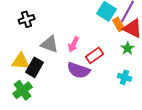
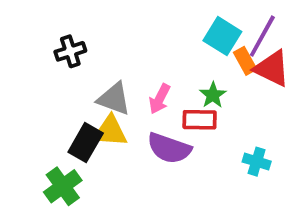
green star: (128, 48) -> (213, 95), moved
red rectangle: (95, 55) -> (200, 120), turned 36
yellow triangle: (21, 61) -> (110, 131), moved

